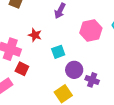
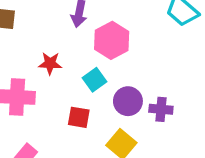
pink hexagon: (91, 31) -> (112, 40), moved
red square: (22, 69) -> (79, 117), moved

